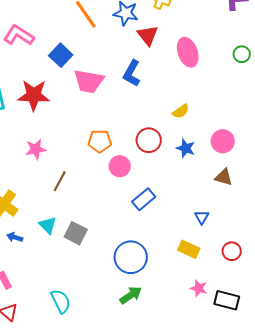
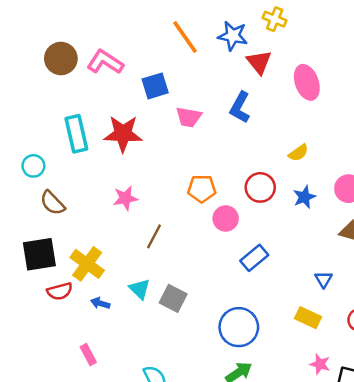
blue square: (61, 55) -> (155, 86), turned 30
pink trapezoid: (89, 81) -> (189, 117), size x0.7
blue star: (186, 148) -> (304, 197), turned 30

